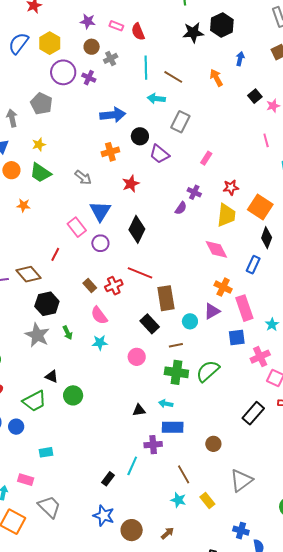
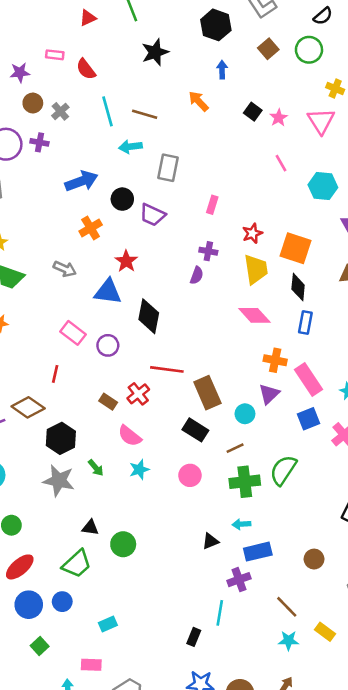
black hexagon: (222, 25) -> (216, 25), moved
pink rectangle: (116, 26) -> (55, 55), moved
blue triangle: (100, 211) -> (108, 292), moved, turned -40
black diamond: (267, 238) -> (298, 287), moved

